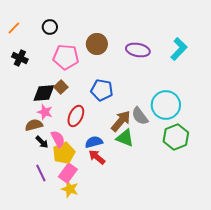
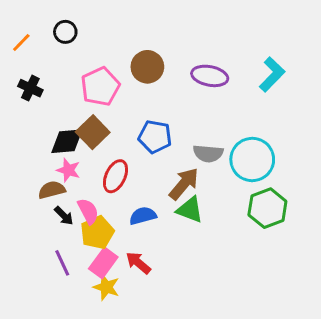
black circle: (50, 27) -> (65, 32), moved
pink pentagon: (66, 57) -> (100, 87), turned -30
brown square: (61, 87) -> (93, 132), size x1.5
gray semicircle: (140, 116) -> (208, 153), moved, turned -48
red arrow: (97, 157) -> (138, 263), moved

